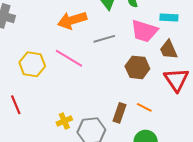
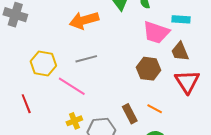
gray line: (104, 39) -> (86, 59), moved
pink line: (69, 58) -> (72, 86), moved
brown rectangle: (120, 113) -> (130, 114), turned -48

